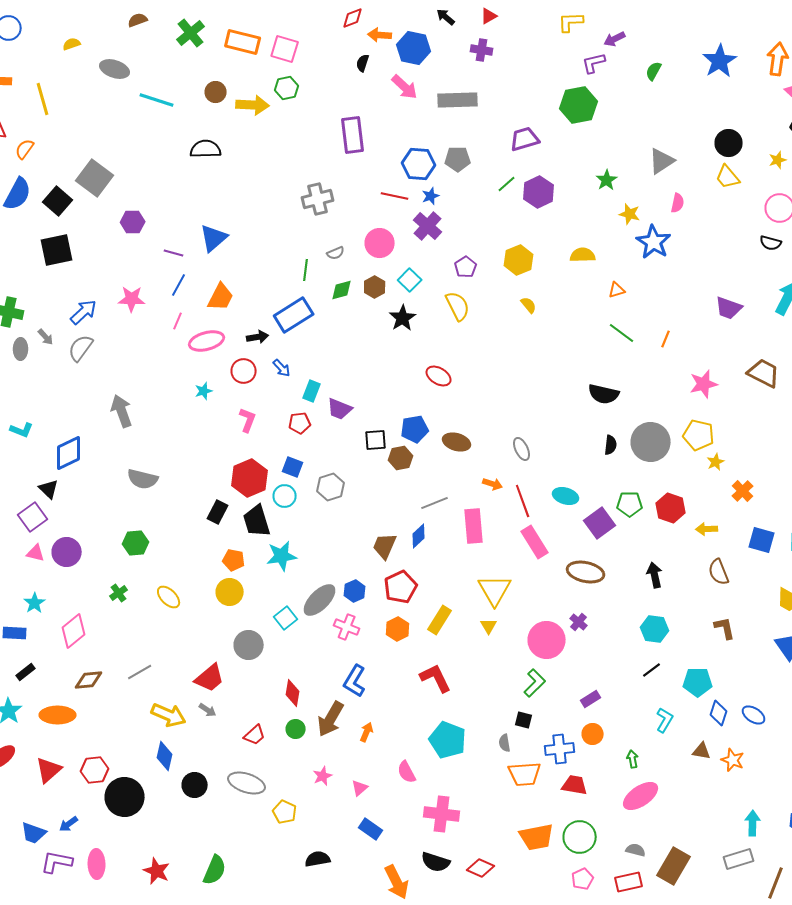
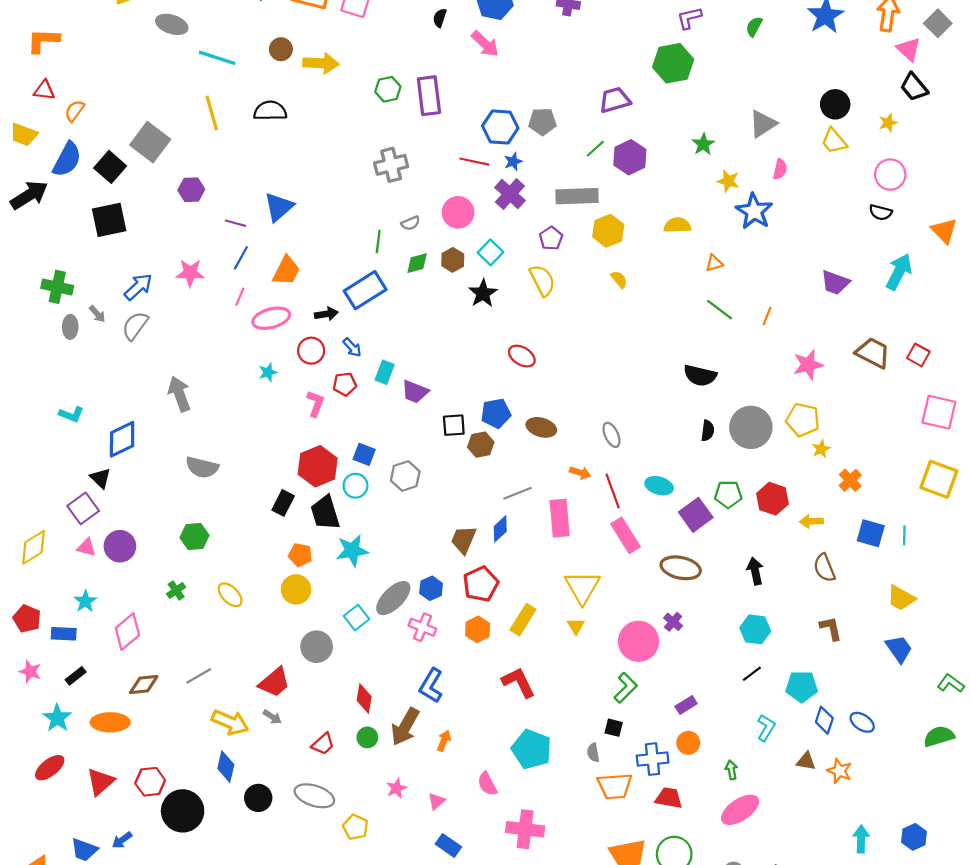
green hexagon: (287, 88) -> (388, 89), moved
yellow line: (43, 99) -> (212, 113), moved
gray rectangle: (458, 100) -> (577, 196), moved
red pentagon: (300, 423) -> (345, 384), moved

